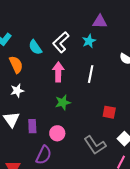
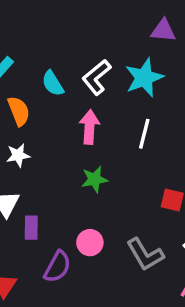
purple triangle: (100, 22) -> (163, 31), moved
cyan star: (89, 41) -> (144, 78), size x1.6
purple rectangle: (32, 126) -> (31, 228), moved
pink circle: (57, 133) -> (90, 243), moved

